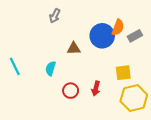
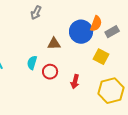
yellow square: (123, 73) -> (101, 57), moved, turned 35
red circle: (71, 91) -> (50, 72), moved

